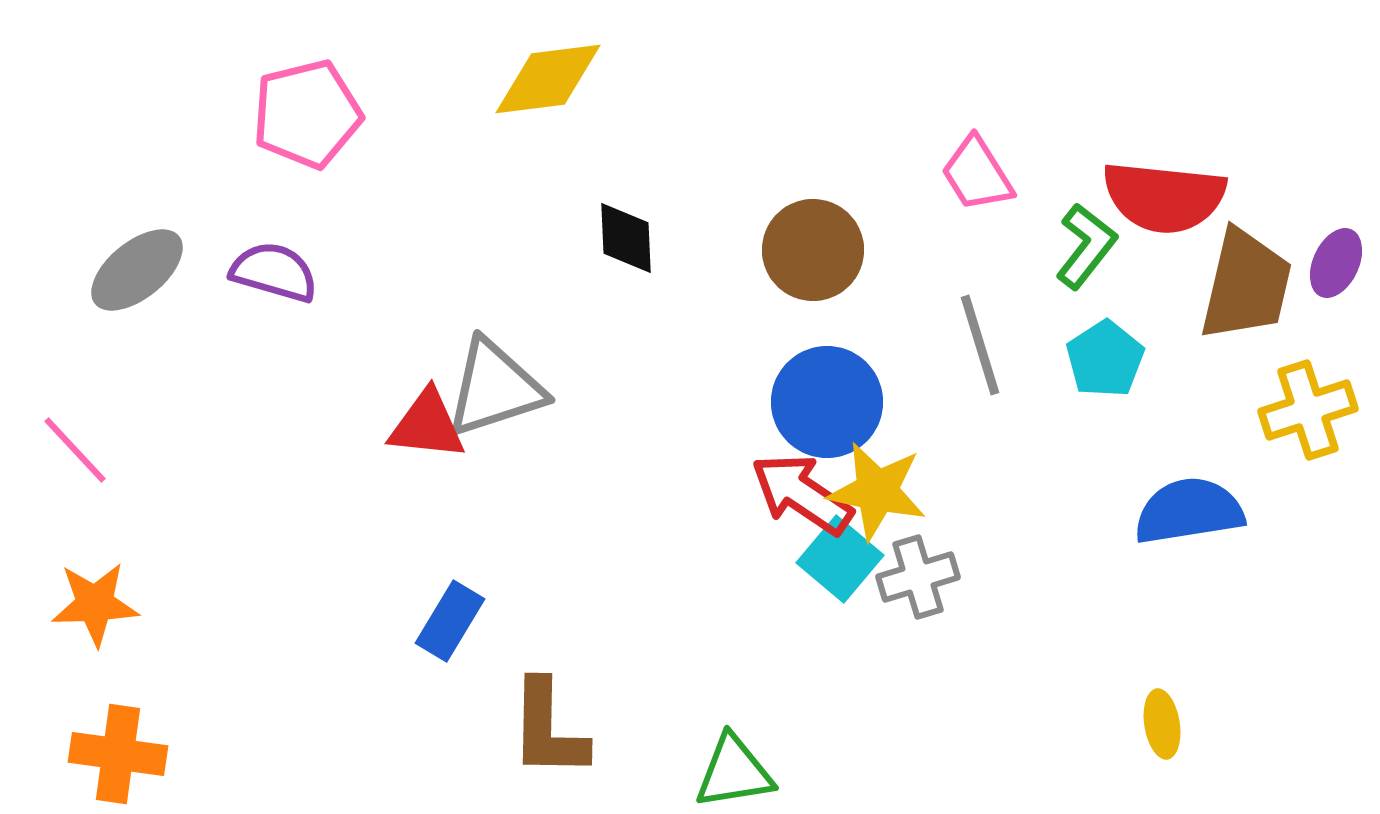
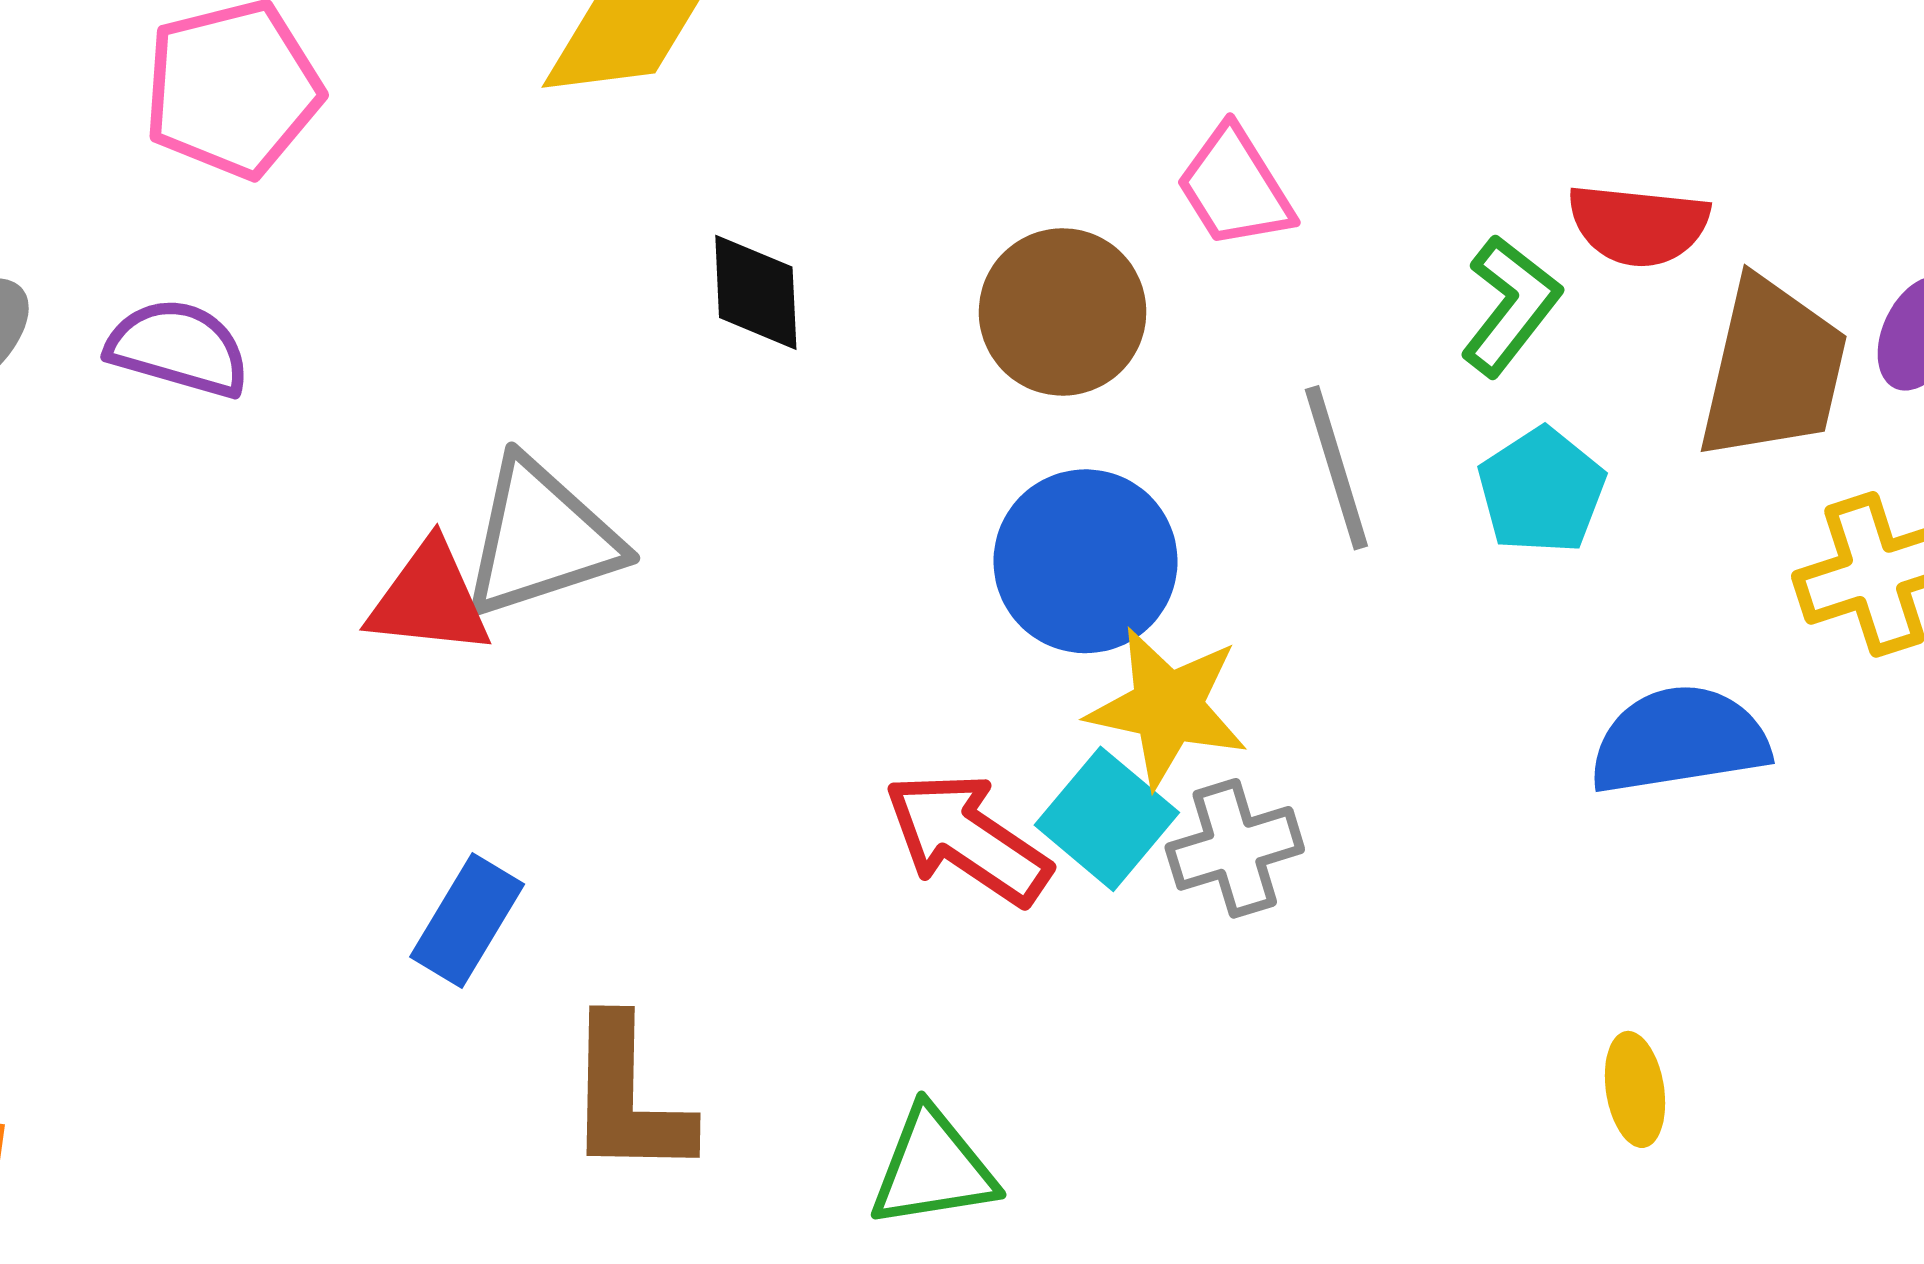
pink trapezoid: (977, 174) -> (1235, 187), moved
red semicircle: (1164, 197) -> (1638, 225), size x0.7
red arrow: (802, 494) -> (967, 838), moved

